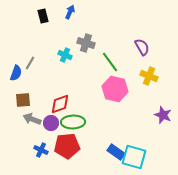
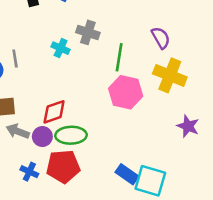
green line: (110, 62) -> (119, 57), turned 45
gray line: (30, 63) -> (15, 59), turned -40
yellow cross: (149, 76) -> (170, 75), size x1.4

